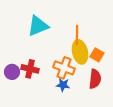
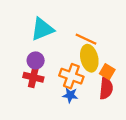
orange line: (77, 35) -> (86, 39), turned -66
orange square: (97, 55) -> (107, 72), moved
purple circle: (12, 72) -> (36, 60), moved

